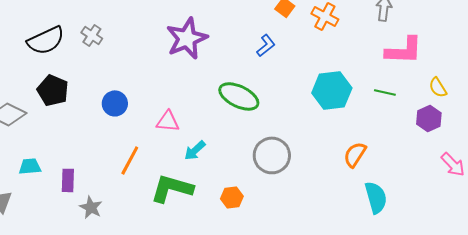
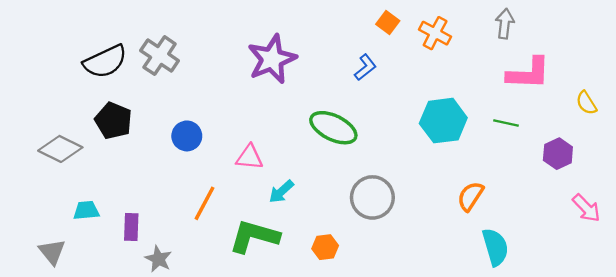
gray cross: (92, 35) -> (160, 56), size x1.5
yellow semicircle: (438, 87) -> (586, 103), moved

